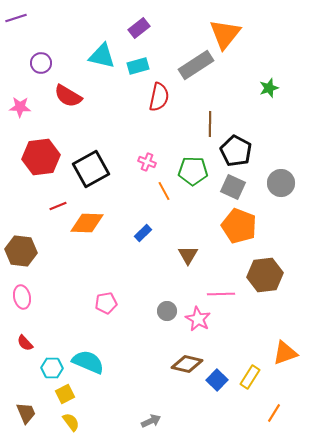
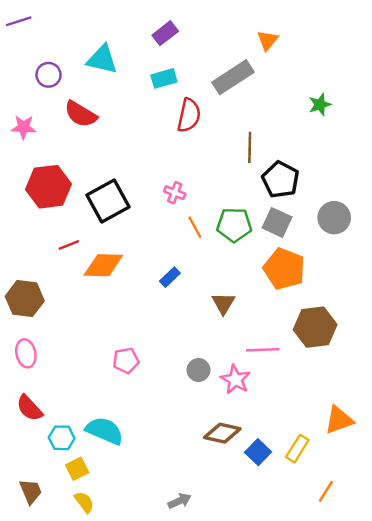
orange triangle: (225, 34) -> (268, 40), size x0.6
cyan triangle: (102, 56) -> (102, 59), moved
green pentagon: (193, 171) -> (234, 225), moved
red semicircle: (25, 343) -> (29, 408), size x1.4

